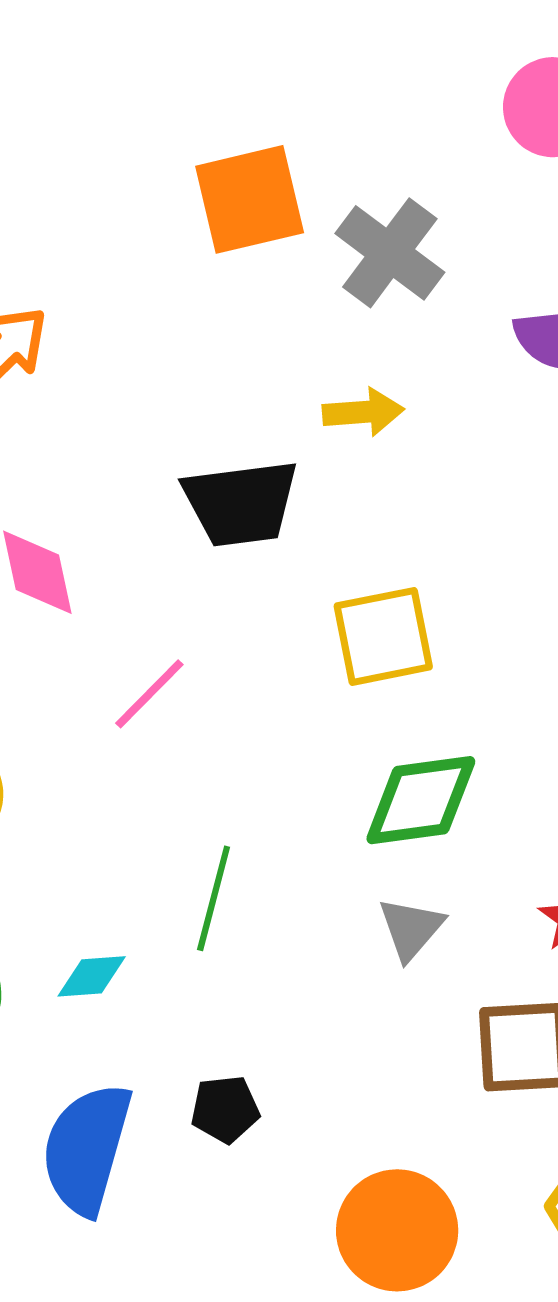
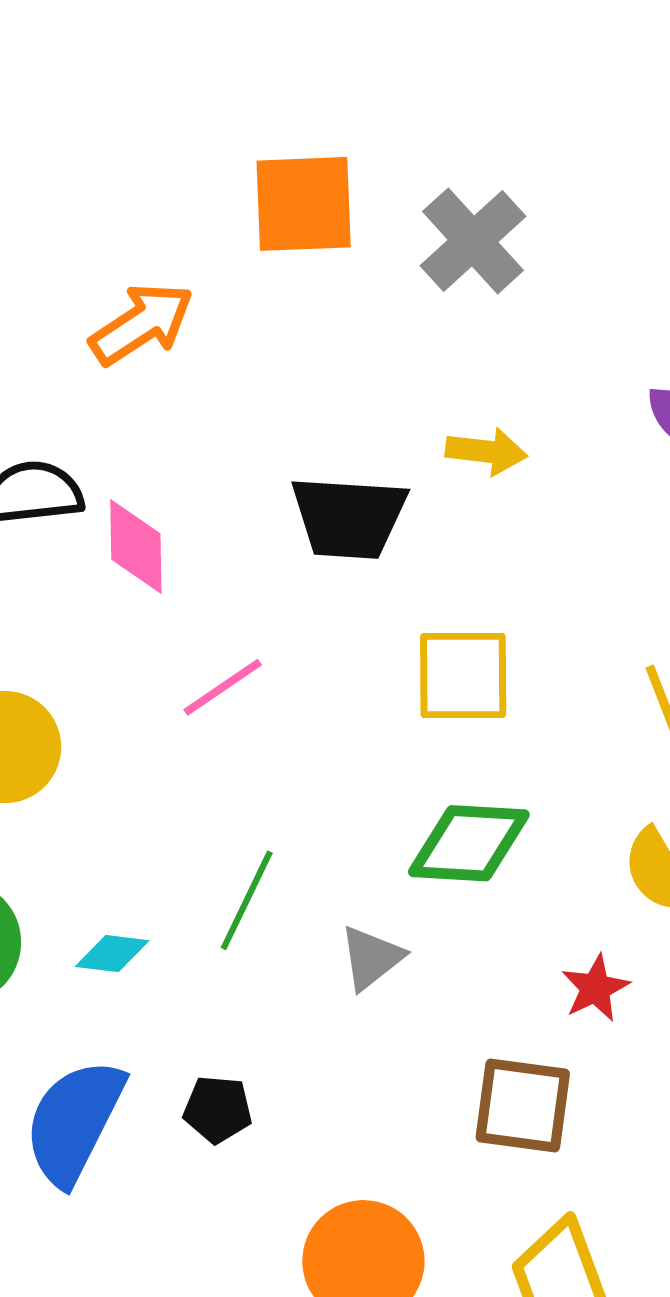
orange square: (250, 199) -> (304, 204), moved
gray cross: (390, 253) -> (473, 241), moved
gray triangle: (411, 929) -> (371, 958), moved

